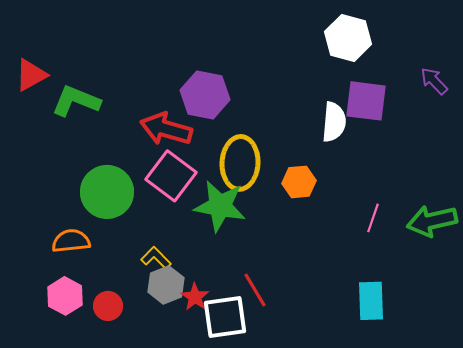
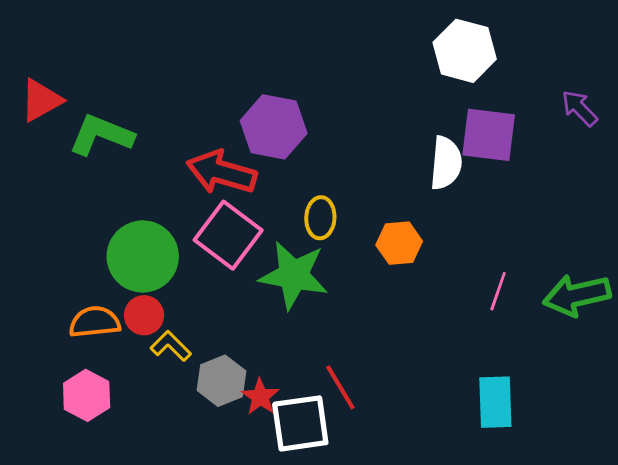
yellow ellipse: (240, 163) -> (320, 218), size x0.6
yellow L-shape: (156, 258) -> (171, 346), moved
red circle: (108, 306) -> (144, 315), moved

